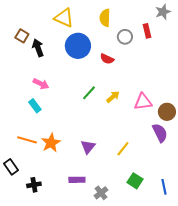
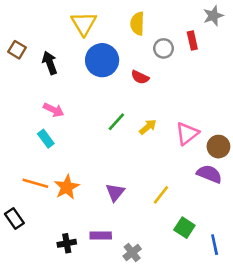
yellow triangle: (64, 18) -> (84, 24), turned 35
brown square: (22, 36) -> (17, 50), moved
pink triangle: (143, 102) -> (187, 133), turned -30
purple semicircle: (160, 133) -> (209, 174), turned -42
green square: (135, 181) -> (184, 228), moved
black cross: (34, 185) -> (67, 243), moved

